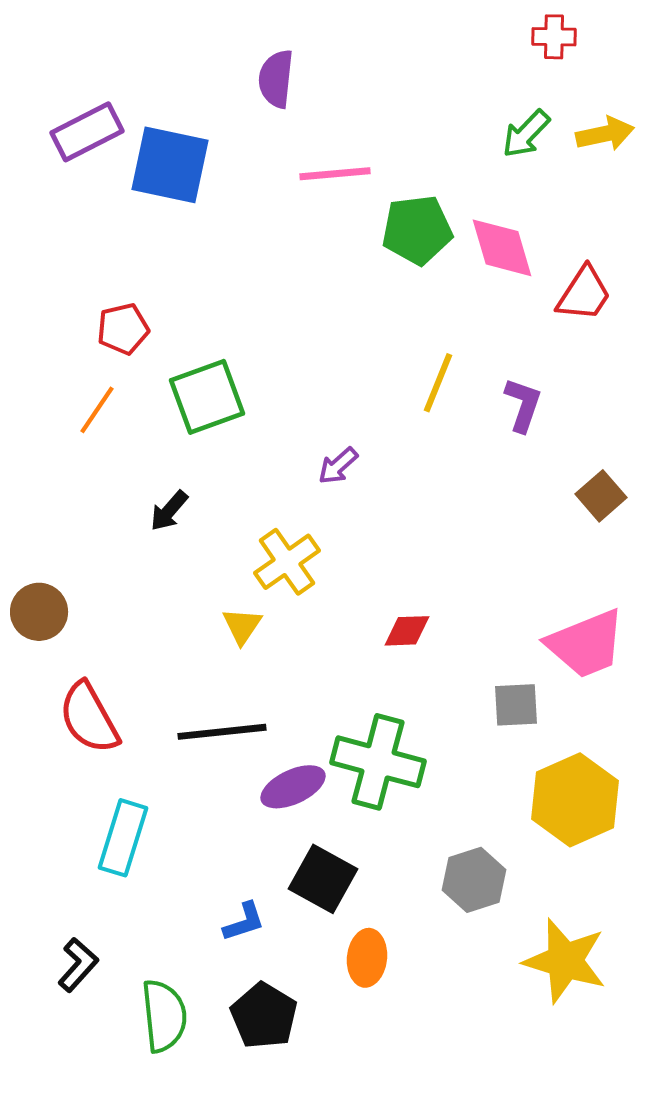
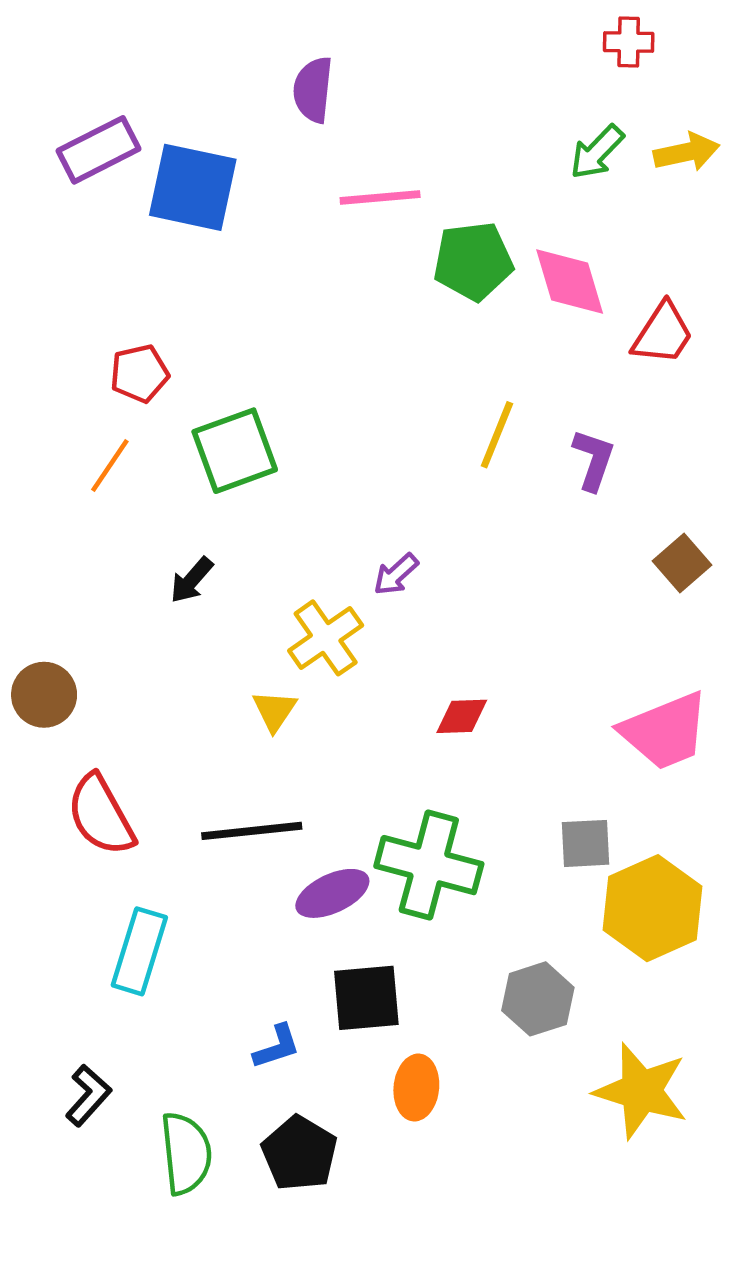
purple arrow: (338, 466) -> (396, 574), moved
gray square: (516, 705) -> (586, 843), moved
black square: (323, 879) -> (366, 998), turned -34

